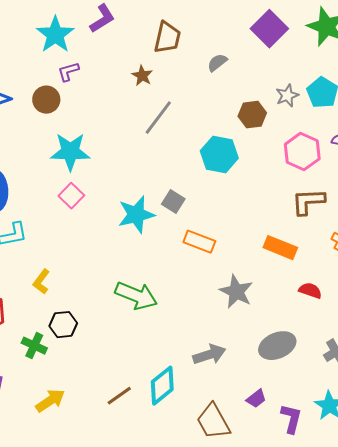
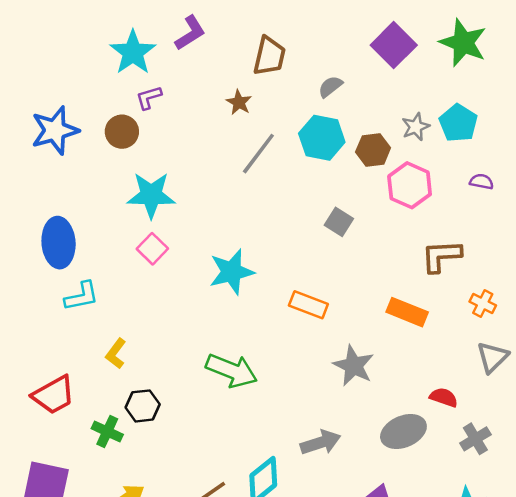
pink hexagon: (302, 152) -> (410, 185), moved
cyan hexagon: (219, 155) -> (322, 138), moved
gray square: (173, 202) -> (339, 222), moved
red semicircle: (310, 291) -> (444, 397), moved

